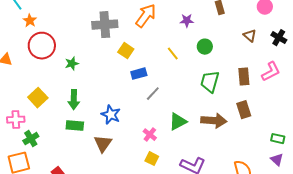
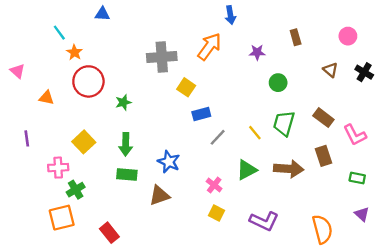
yellow line: (173, 54) -> (255, 133), moved
pink L-shape: (271, 72) -> (355, 135), moved, turned 90
brown rectangle: (244, 77) -> (323, 118), turned -48
green rectangle: (278, 139) -> (357, 178), moved
brown triangle: (103, 144) -> (159, 195), turned 36

